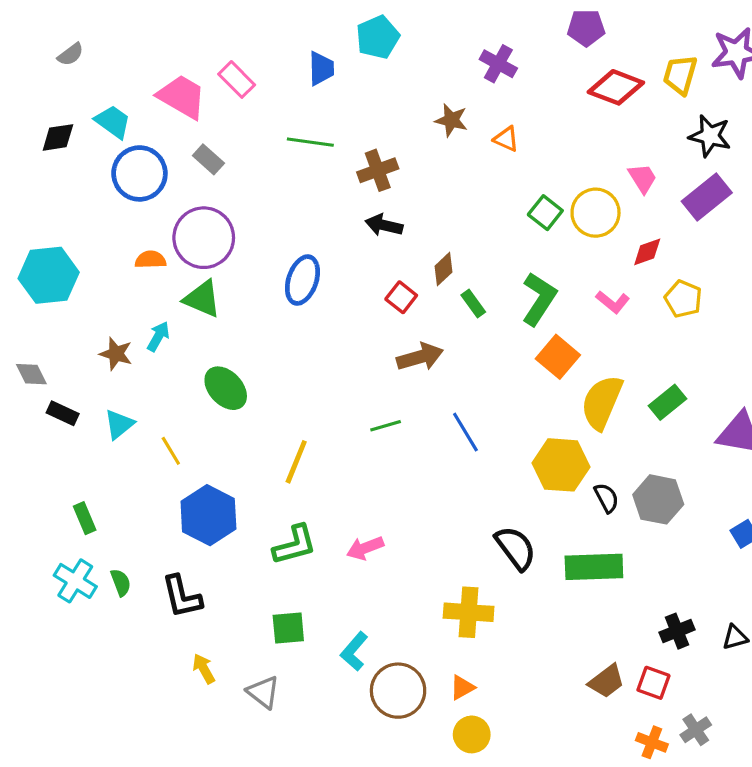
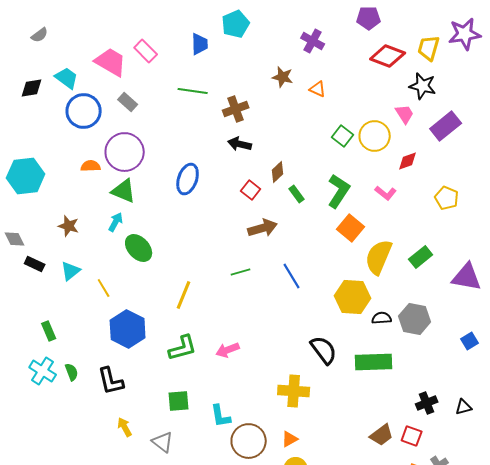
black star: (710, 136) -> (423, 86), moved
yellow pentagon: (683, 299) -> (447, 198), moved
cyan arrow: (158, 336) -> (116, 222), moved
black semicircle: (606, 498) -> (382, 318), turned -66
cyan L-shape: (354, 651) -> (221, 416), turned -50

